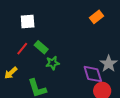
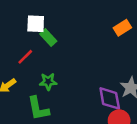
green rectangle: (41, 47) -> (48, 37), moved
green star: (53, 63) -> (48, 82), moved

